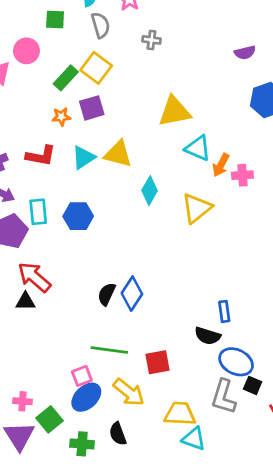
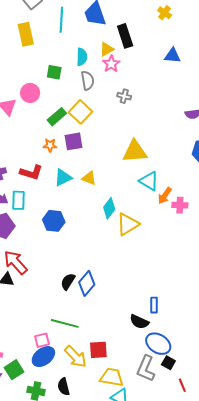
yellow triangle: (118, 154) -> (89, 178), size x0.7
yellow triangle: (197, 208) -> (128, 224), moved
cyan rectangle: (38, 212) -> (19, 200), moved
red square: (157, 362) -> (98, 350), moved

